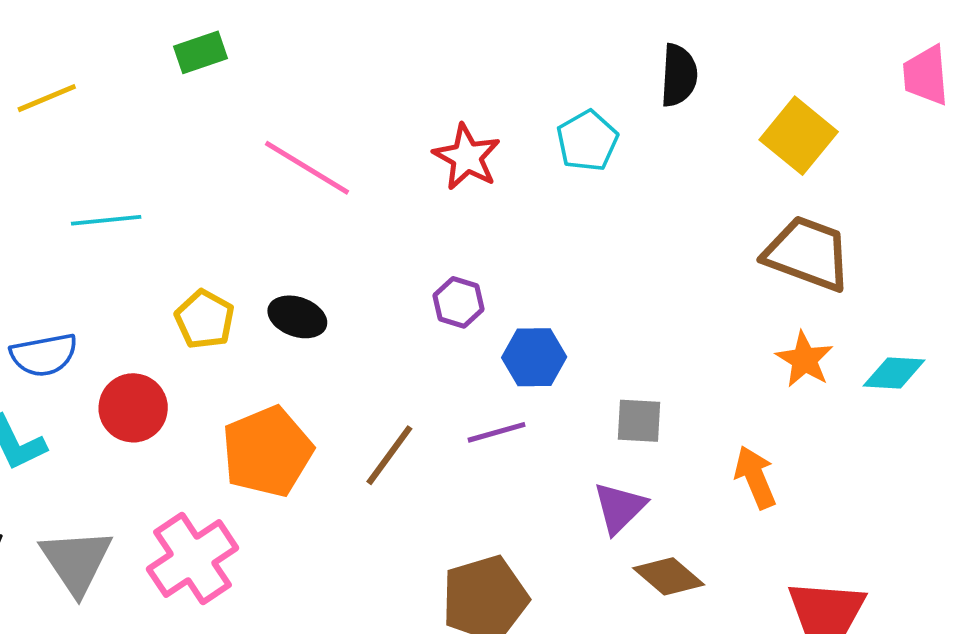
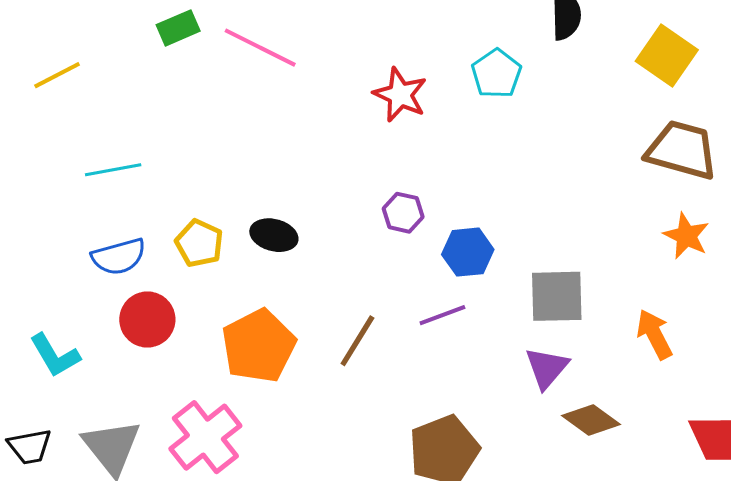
pink line: (307, 168) -> (260, 48), moved
blue semicircle: (44, 355) -> (119, 257), moved
gray square: (639, 421) -> (557, 296), size x1.5

